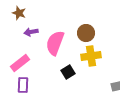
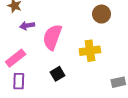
brown circle: (86, 33) -> (102, 14), moved
black square: (68, 72) -> (57, 74), moved

